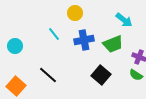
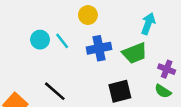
cyan arrow: (124, 20) -> (148, 24), turned -108
cyan circle: (15, 46) -> (40, 40), moved
black square: (101, 75) -> (120, 91), turned 36

